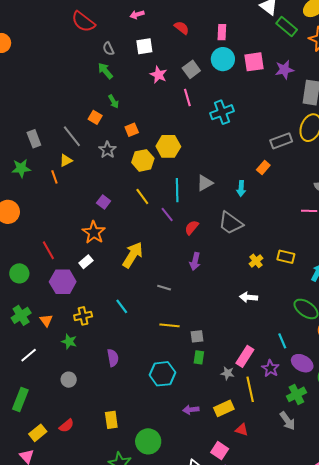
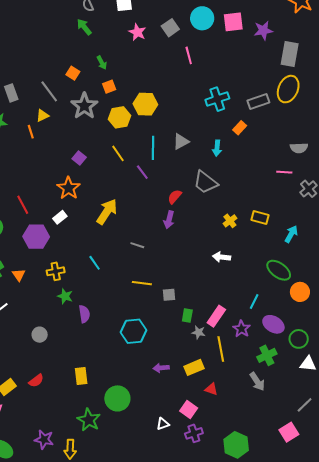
pink line: (187, 98) -> (189, 55), moved
green arrow: (114, 102) -> (102, 63), moved
cyan cross: (222, 112) -> (217, 99), moved
gray star: (107, 150) -> (84, 106), size x1.5
red semicircle: (192, 227) -> (175, 197), moved
cyan line: (282, 341) -> (254, 302), turned 49
green star: (69, 342) -> (65, 296), moved
green rectangle: (199, 357) -> (187, 316), moved

